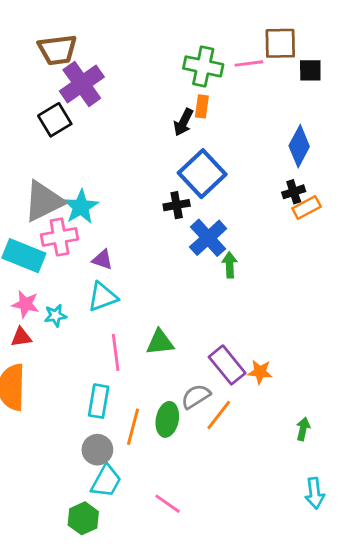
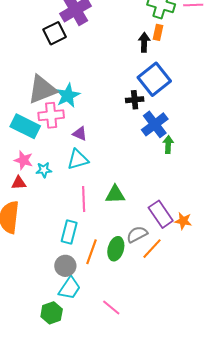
black arrow: (183, 122) -> (144, 42), turned 150

